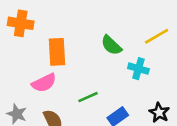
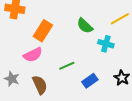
orange rectangle: (57, 52) -> (43, 31), turned 35

